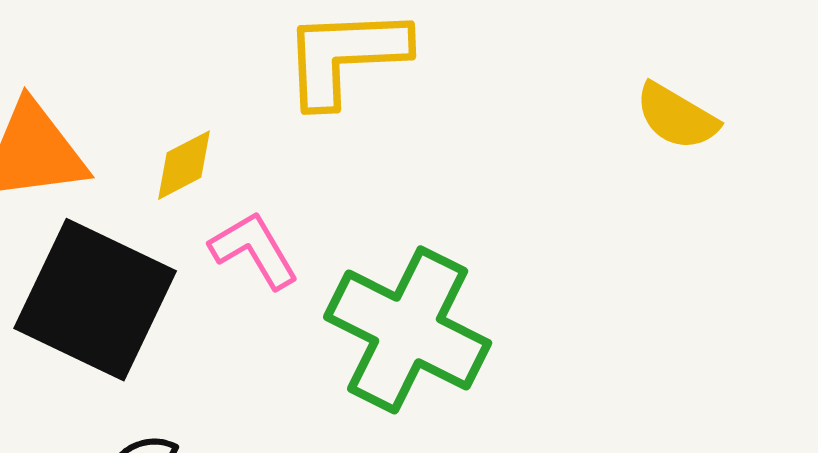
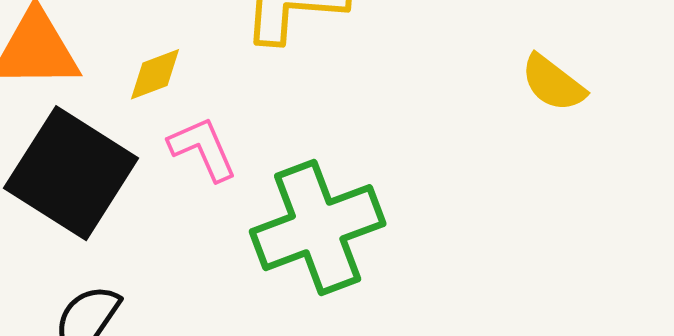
green cross: (408, 330) -> (318, 228), turned 36

